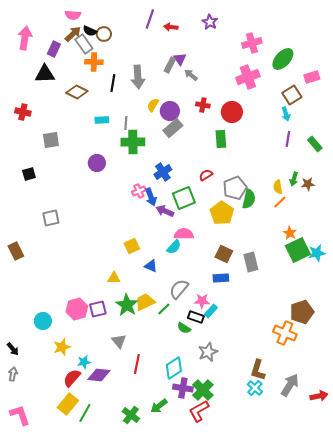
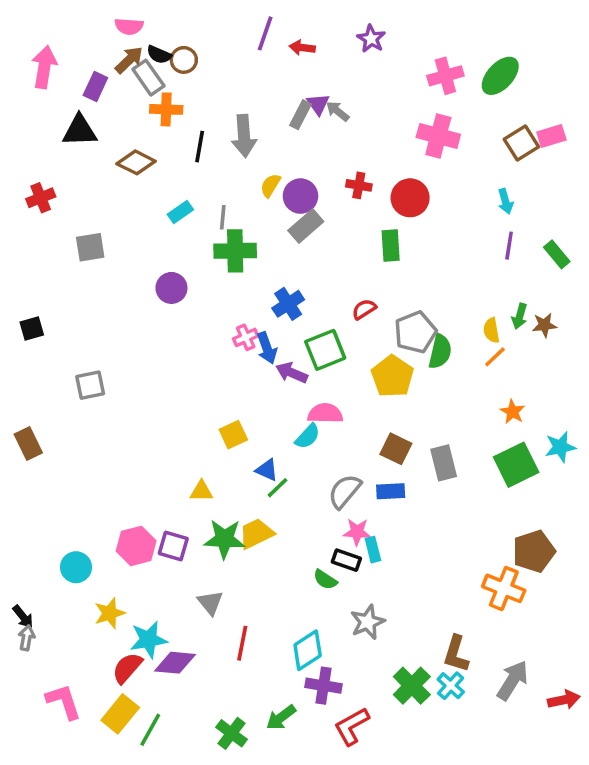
green ellipse: (283, 59) -> (500, 76), moved
gray arrow: (191, 75) -> (338, 111), moved
pink cross: (248, 77) -> (438, 136), turned 35
brown square: (292, 95) -> (521, 143), moved
red cross: (23, 112) -> (41, 198), turned -35
cyan rectangle: (102, 120) -> (180, 212), turned -32
black square: (29, 174) -> (32, 329), moved
green square: (298, 250) -> (516, 465), moved
gray semicircle: (179, 289) -> (345, 491), moved
green star: (127, 305) -> (224, 539), turned -30
purple square: (98, 309) -> (173, 546), turned 30
green line: (164, 309) -> (277, 488), moved
cyan rectangle: (211, 311) -> (373, 550), turned -56
cyan star: (84, 362) -> (148, 640), size x1.5
gray arrow: (13, 374) -> (27, 638), moved
green cross: (203, 390) -> (412, 686), moved
pink L-shape: (20, 415) -> (64, 702), moved

